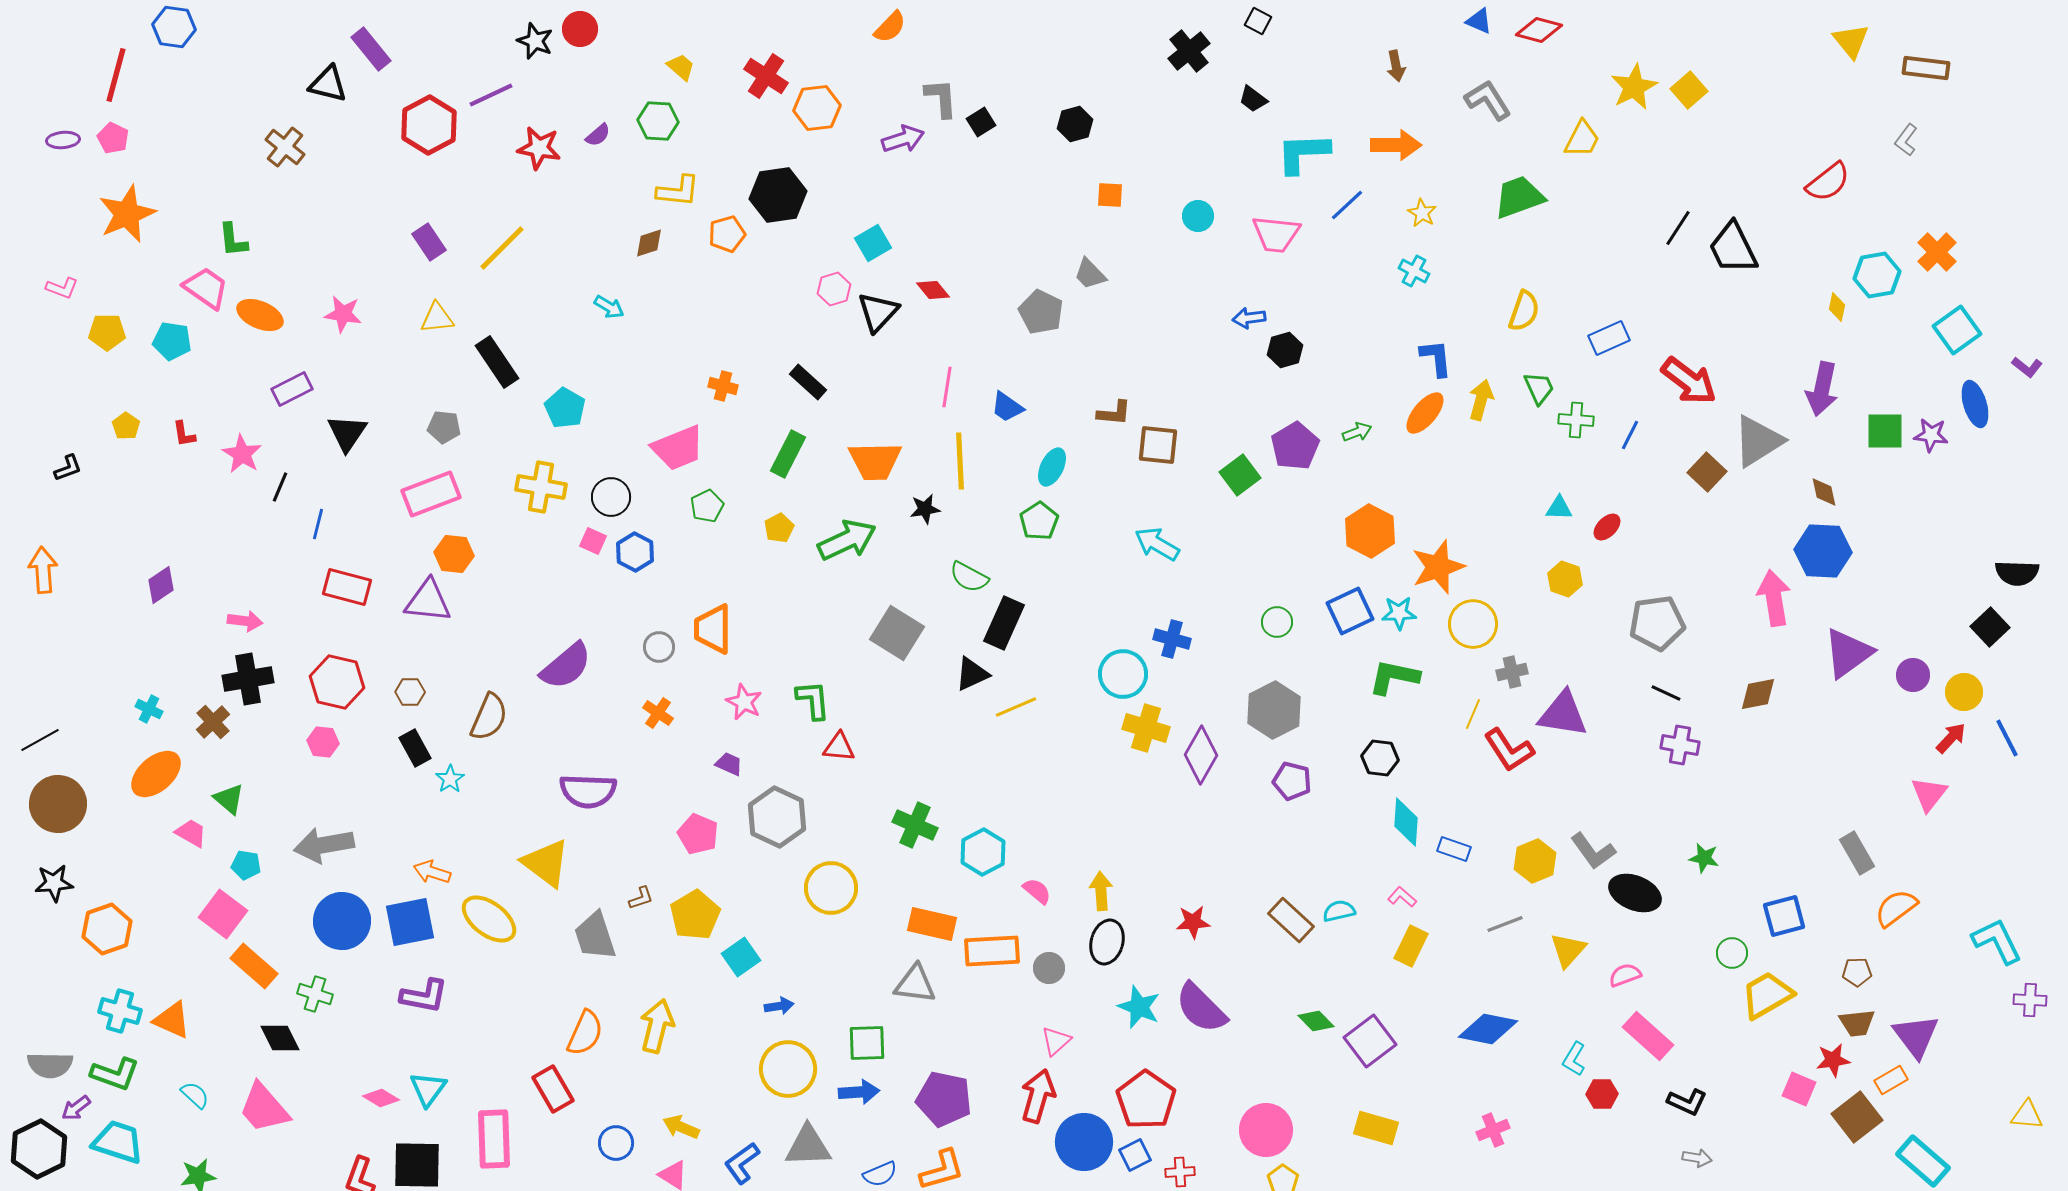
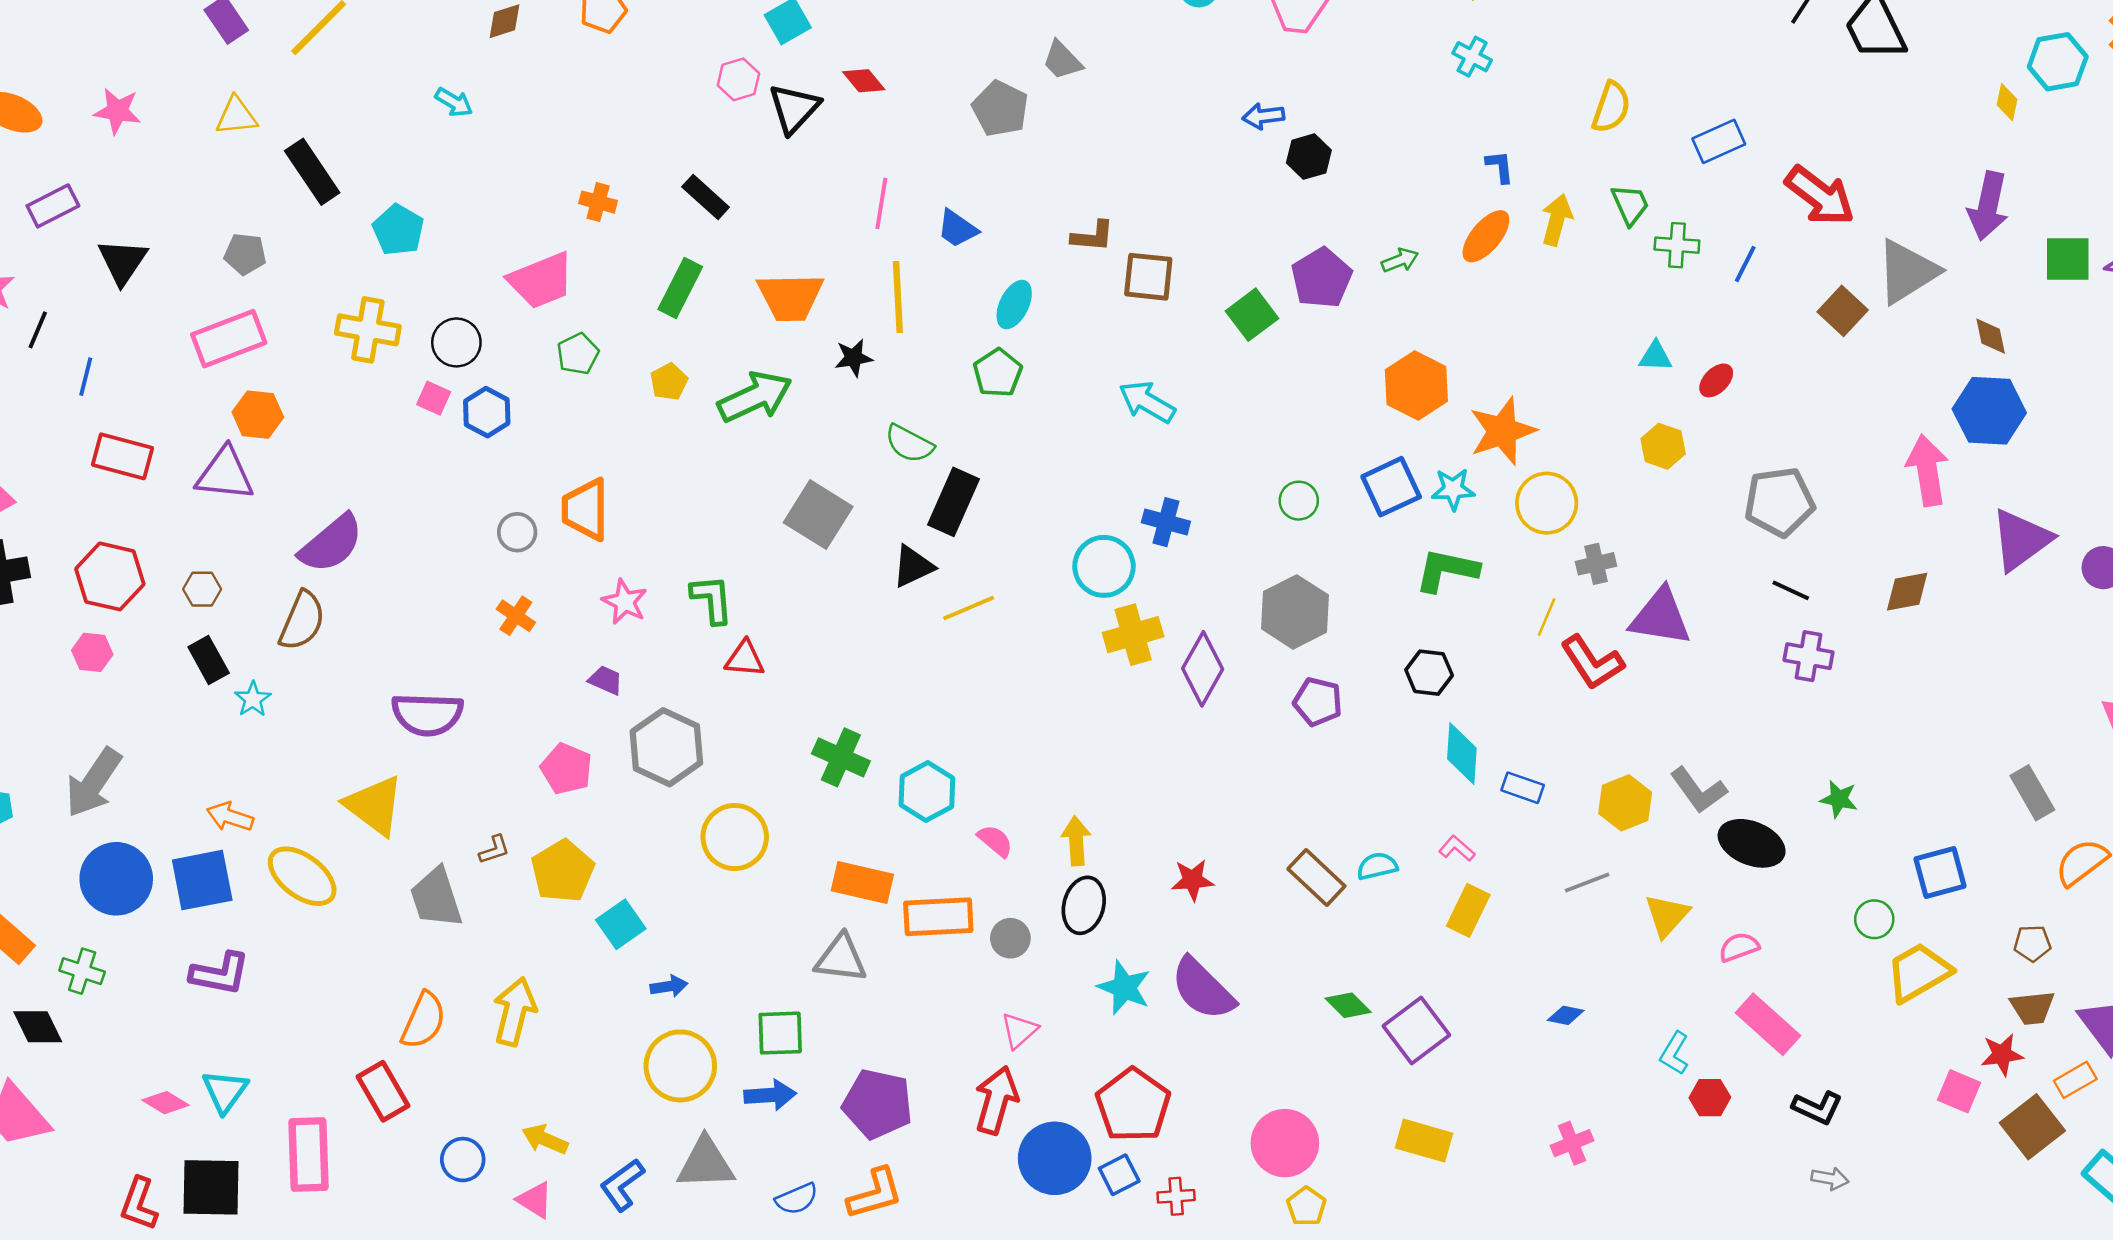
blue L-shape: (1436, 358) -> (1500, 167), size x0.7
purple semicircle: (566, 666) -> (331, 544), moved
yellow cross: (1146, 728) -> (1133, 635), turned -33
gray arrow: (324, 845) -> (93, 783), turned -46
blue diamond: (1488, 1029) -> (1566, 1015), size x0.5

